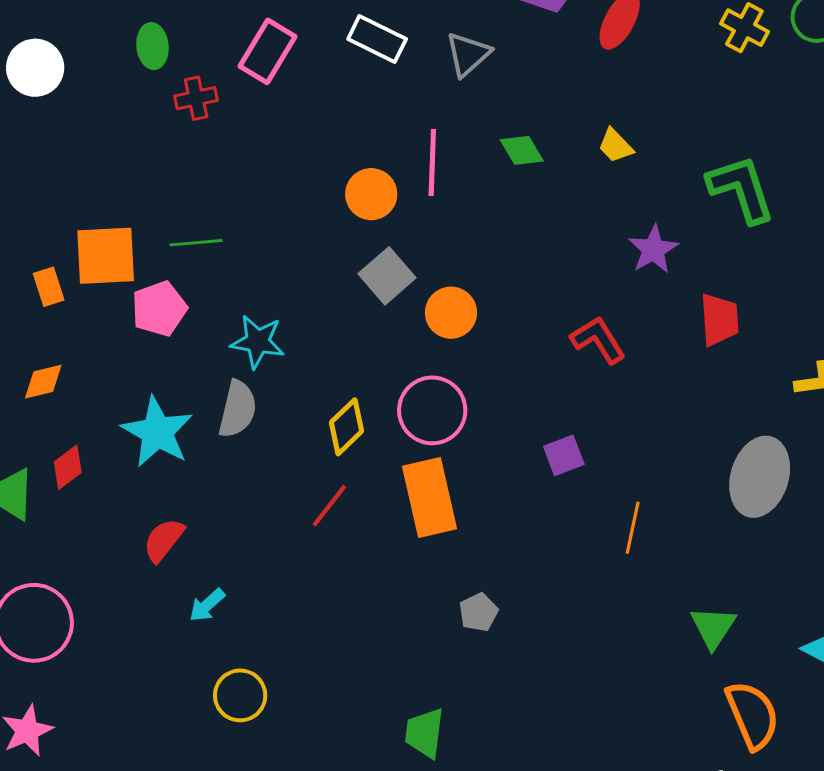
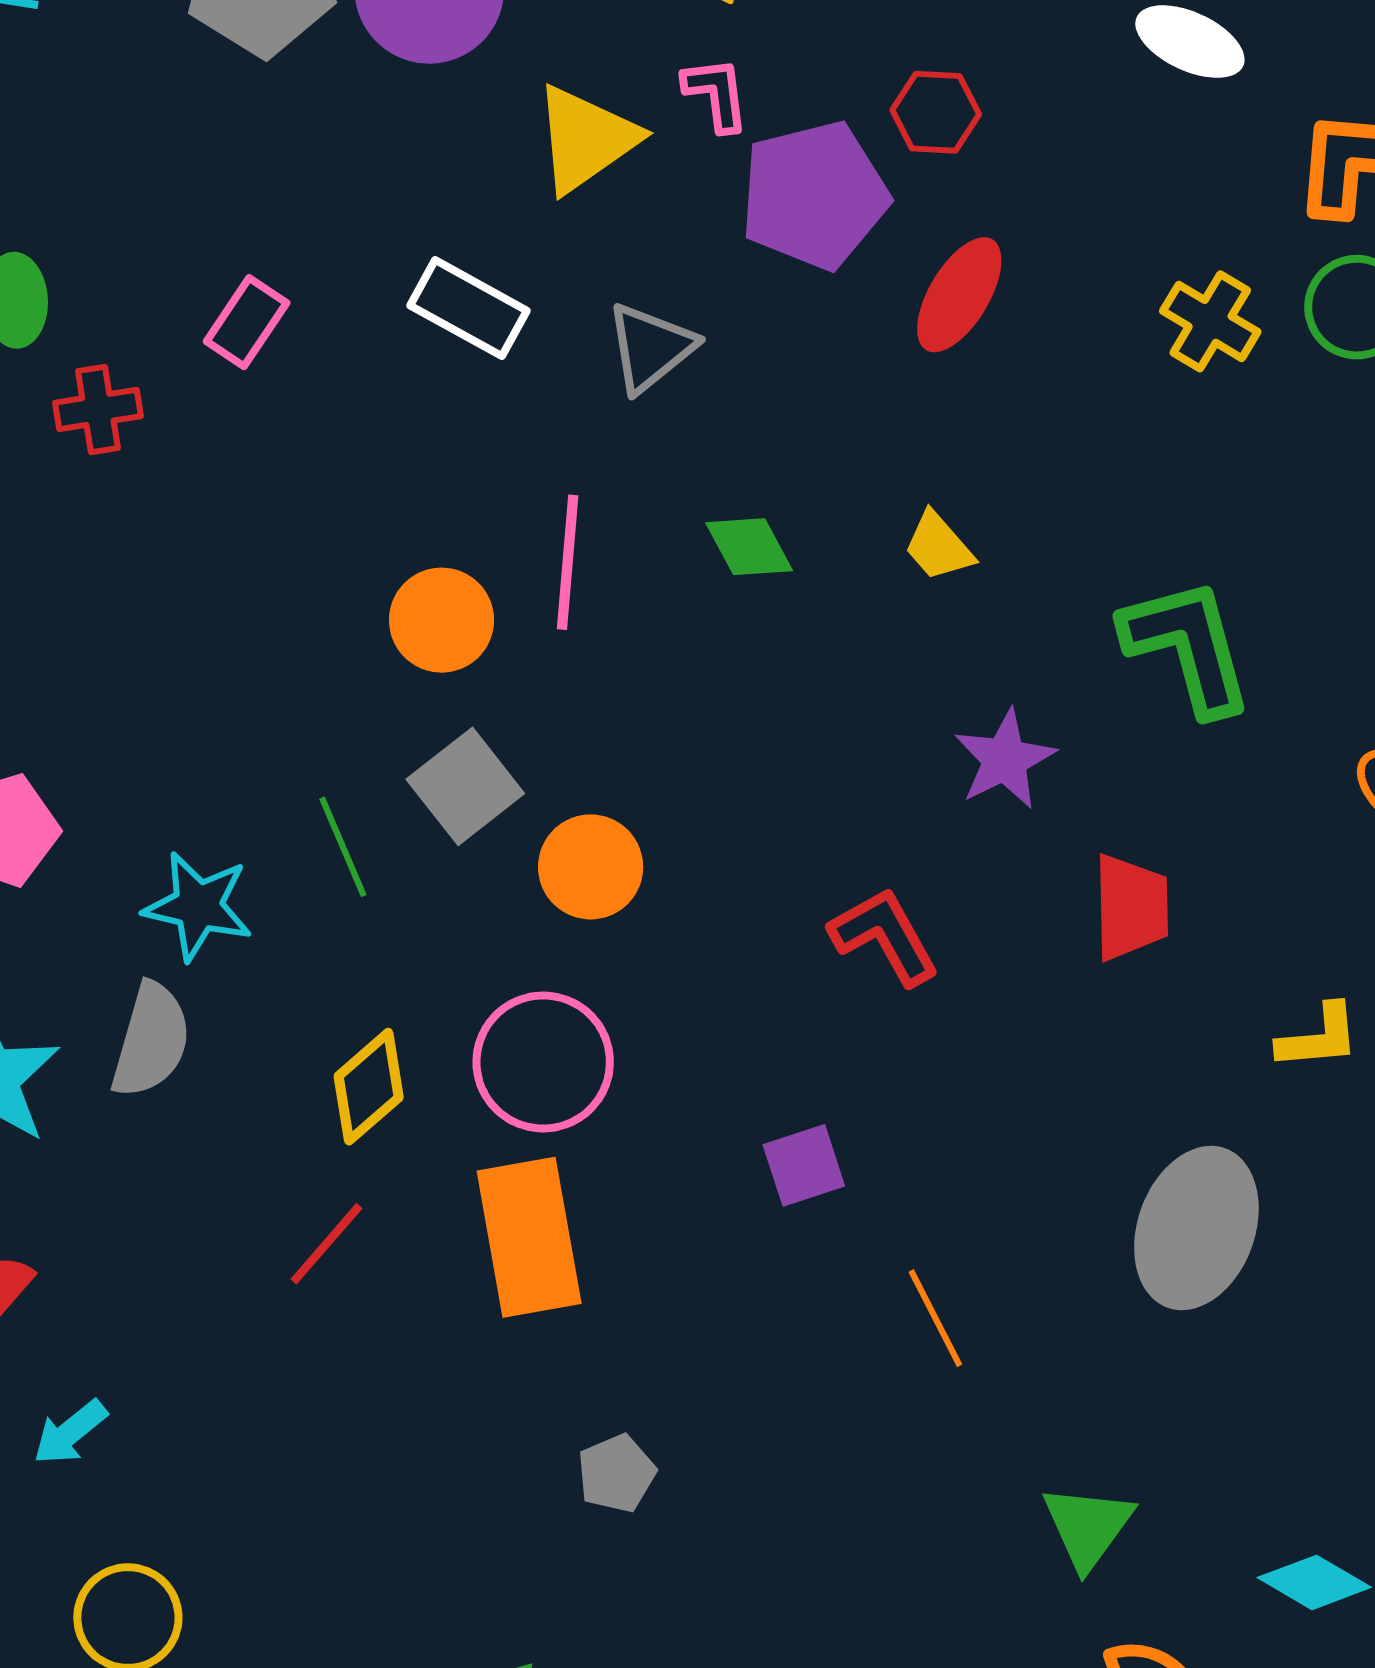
pink rectangle: (267, 51) -> (247, 322), size x0.7
green line: (196, 243) -> (343, 847), moved, turned 69
orange line: (633, 528) -> (935, 1318), turned -42

